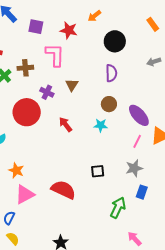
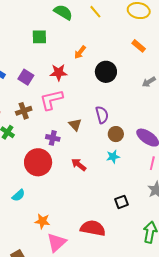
purple square: (36, 27) -> (26, 77), turned 35
pink L-shape: (55, 55) -> (51, 100), turned -90
brown cross: (25, 68) -> (24, 111), moved
purple semicircle: (111, 73) -> (102, 115), moved

